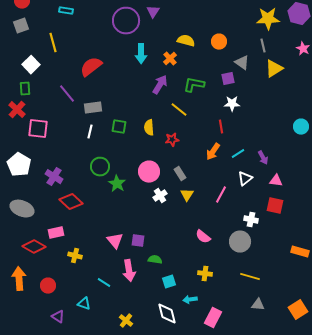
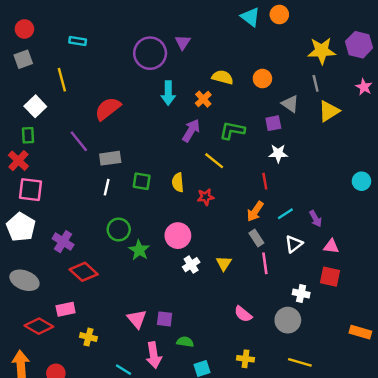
pink square: (38, 129) -> (30, 190), moved
gray rectangle: (180, 174) -> (256, 238), moved
pink line: (221, 195) -> (265, 263), turned -36

